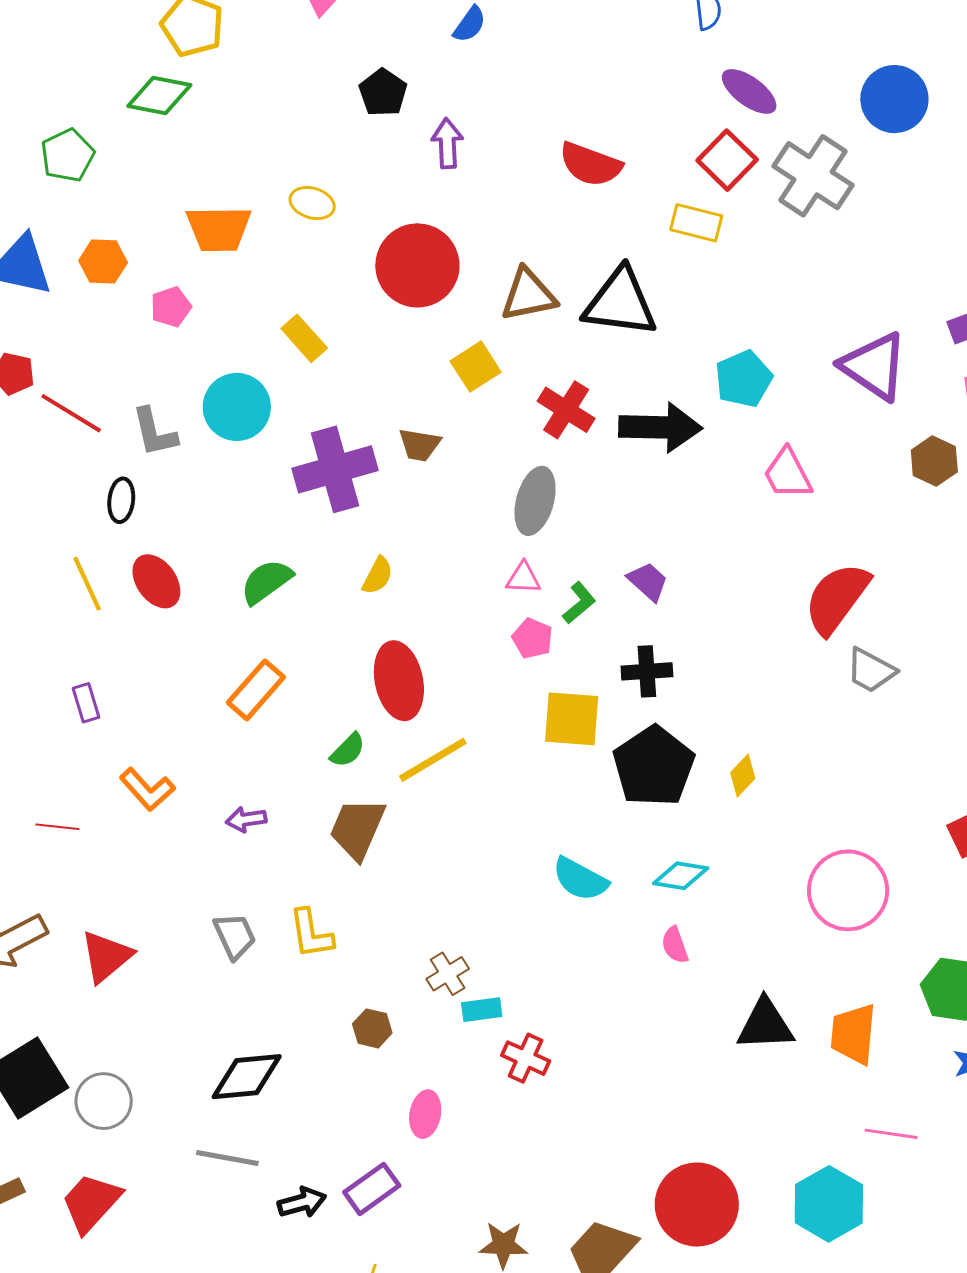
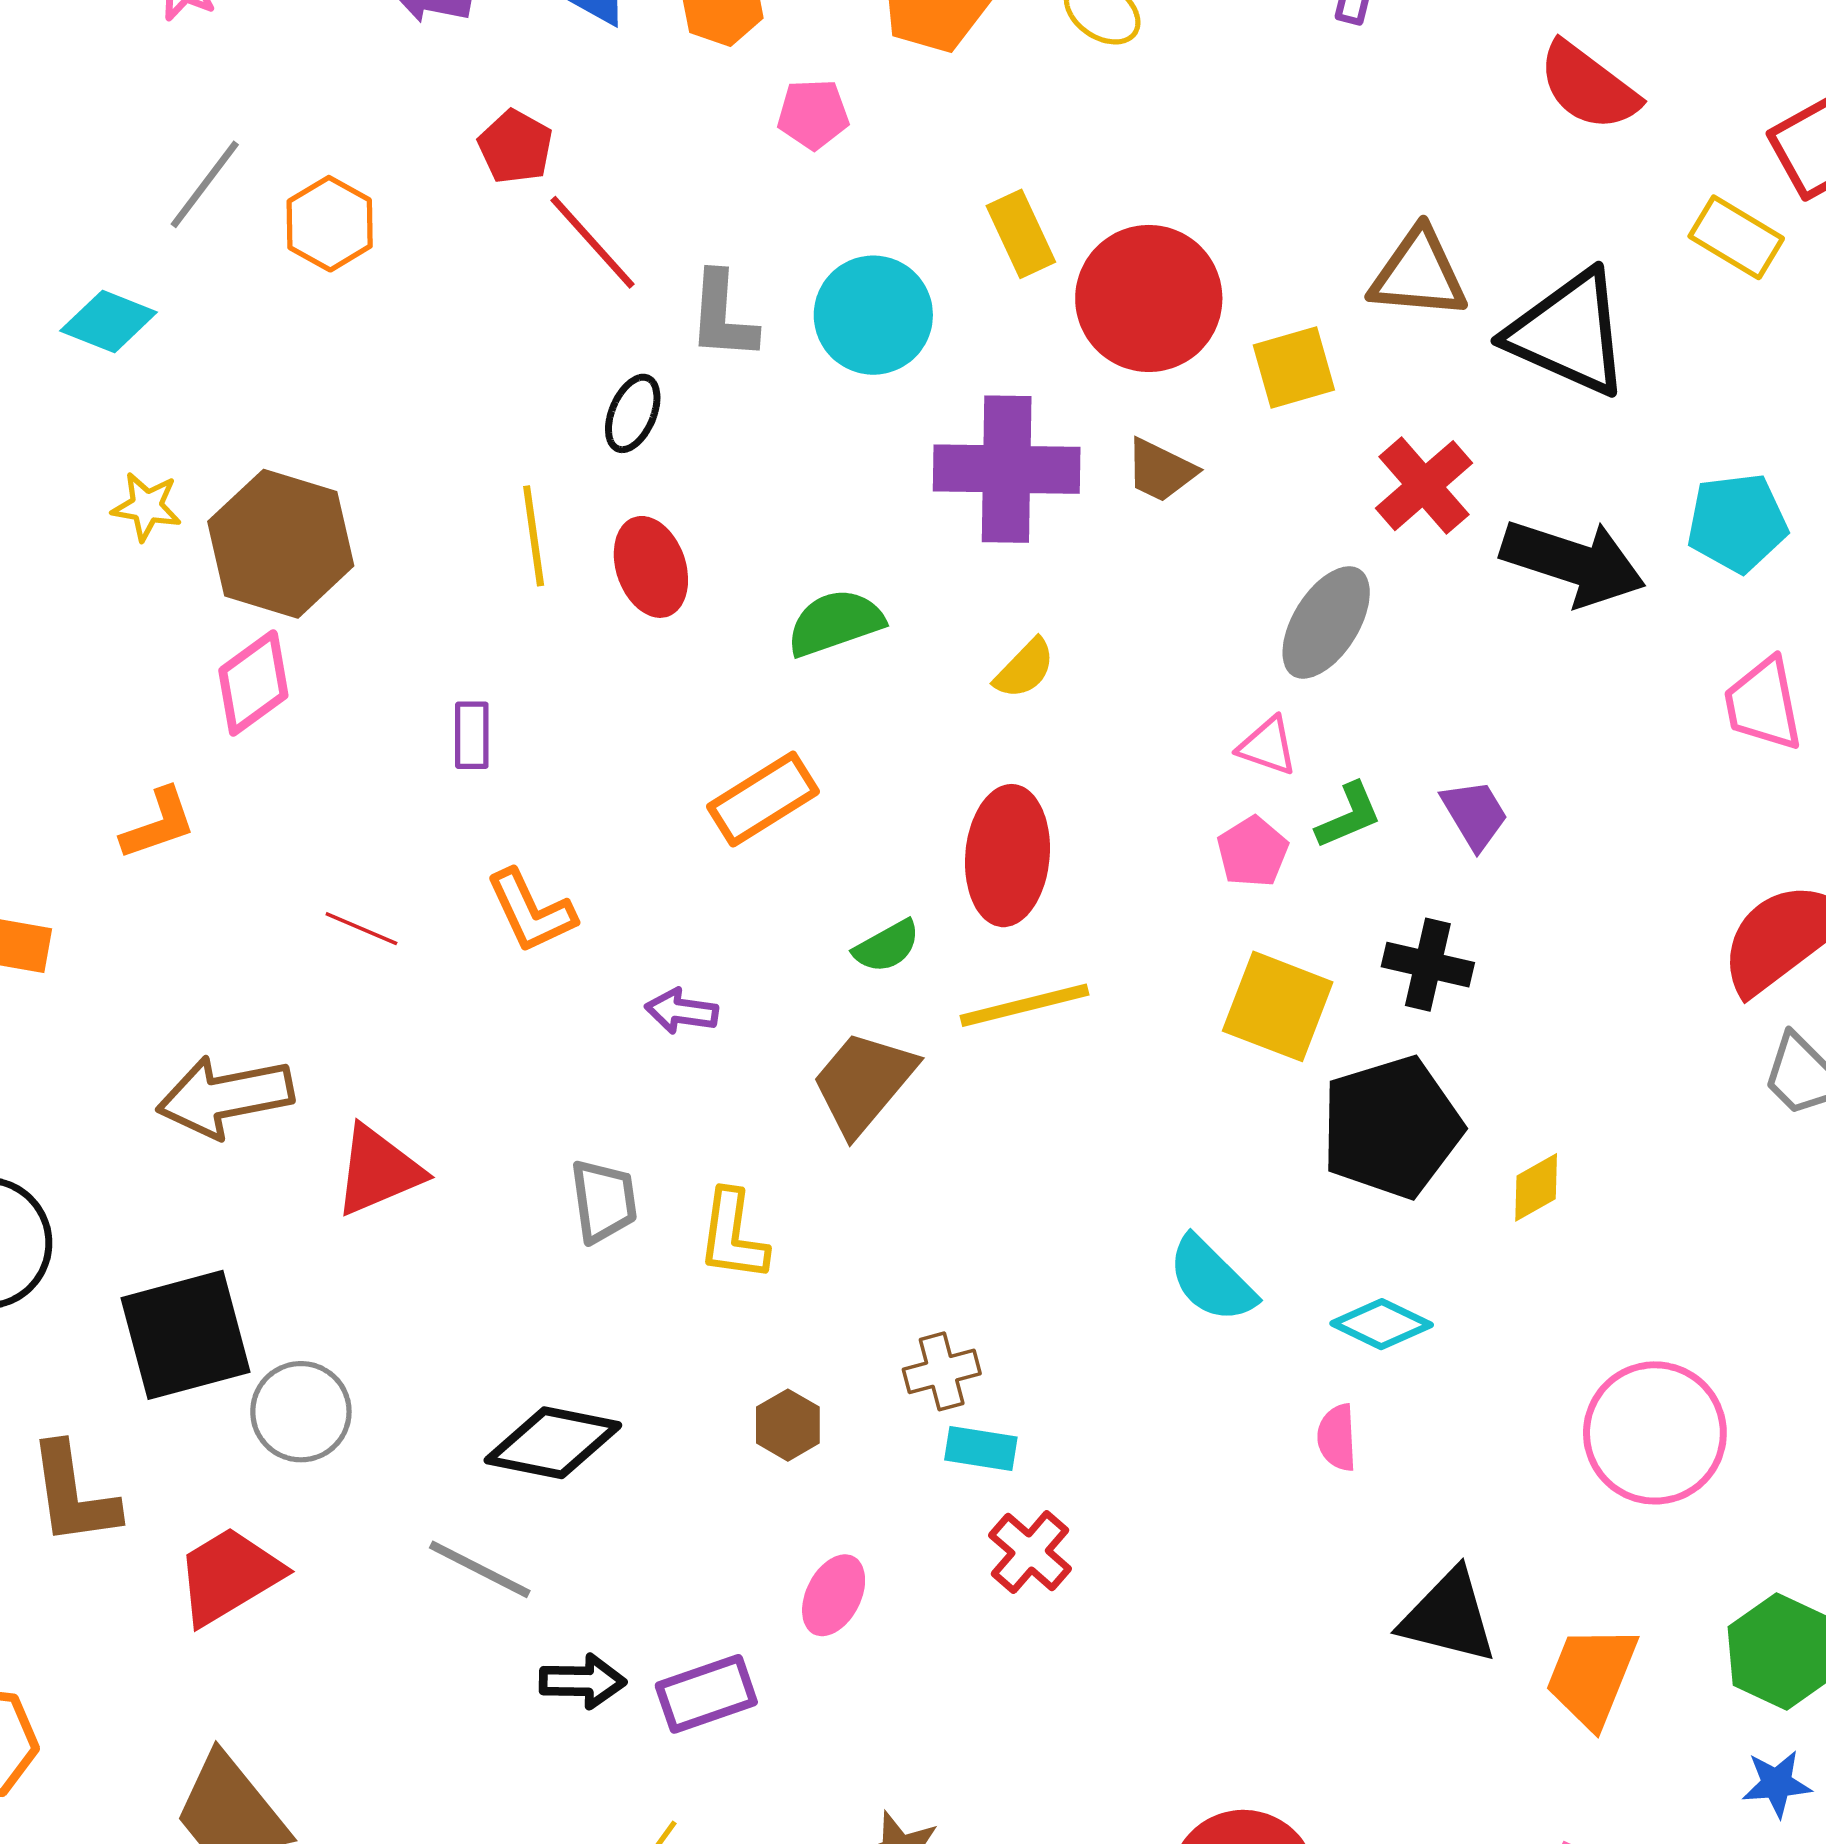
red circle: (417, 265) -> (1149, 298), moved

